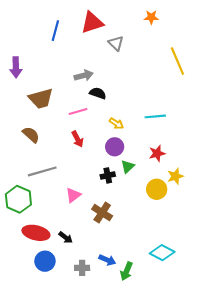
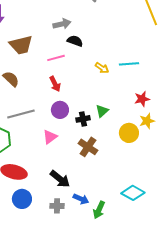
yellow arrow: (116, 123) -> (102, 68), moved
purple circle: (115, 147) -> (60, 110), moved
red star: (157, 153) -> (142, 99), moved
brown cross: (102, 213) -> (88, 147), moved
black arrow: (66, 238) -> (60, 179), moved, size x1.5

